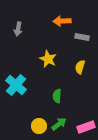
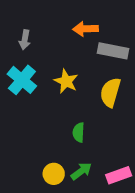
gray rectangle: (82, 37) -> (113, 51), size x1.5
yellow semicircle: (80, 67) -> (110, 92), size x1.5
cyan cross: (16, 85) -> (22, 80), moved

